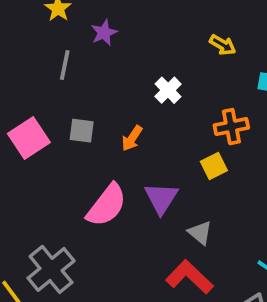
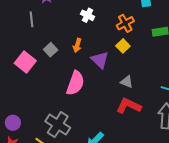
gray square: (82, 131) -> (51, 50), turned -32
purple triangle: (161, 198) -> (100, 60), moved

